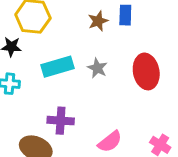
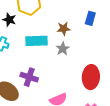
brown star: (98, 21) -> (64, 29), moved
red ellipse: (146, 71) -> (91, 77), moved

